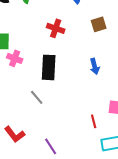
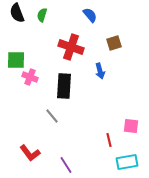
red cross: (56, 28) -> (71, 47), size x1.4
blue arrow: (95, 66) -> (100, 71), moved

